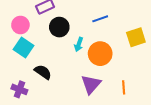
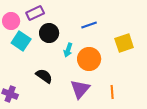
pink circle: (20, 25) -> (11, 21), moved
cyan square: (24, 47) -> (21, 41), moved
black semicircle: (43, 72) -> (44, 76), moved

